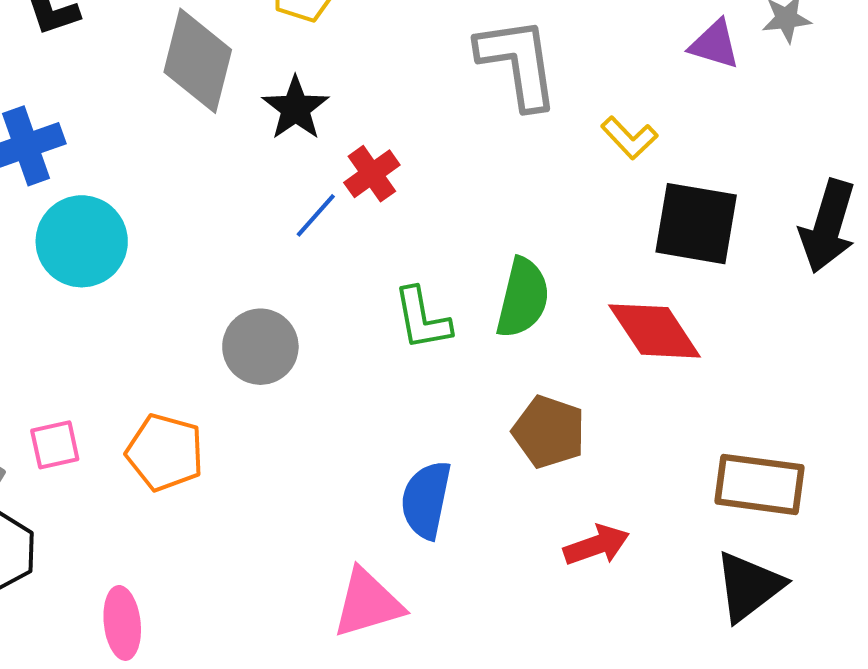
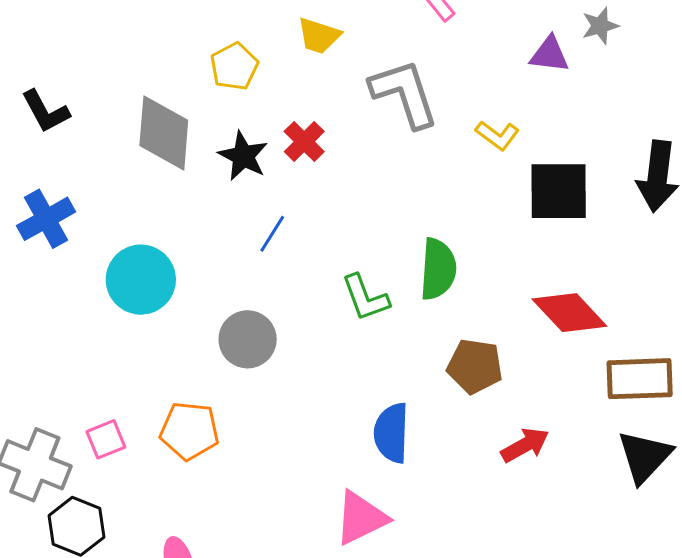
red cross: (372, 174) -> (304, 142), moved
cyan circle: (82, 241) -> (141, 280), moved
red diamond: (655, 331) -> (569, 313), moved

